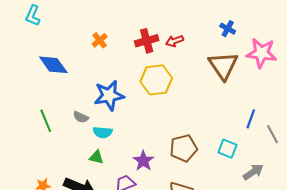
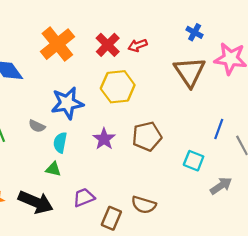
orange cross: (100, 40) -> (57, 44), size x2.0
red cross: (147, 41) -> (108, 45), turned -30
cyan semicircle: (103, 132) -> (60, 143), turned 96
brown pentagon: (183, 148) -> (147, 136), moved
purple star: (143, 161) -> (104, 139), moved

